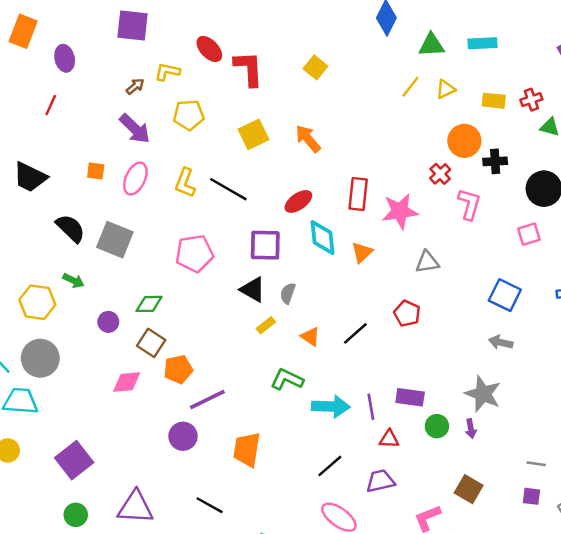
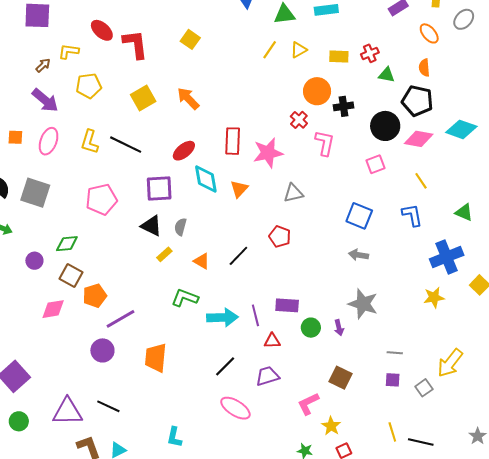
gray star: (483, 394) -> (363, 304), moved
black line: (210, 505) -> (108, 406), moved

